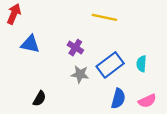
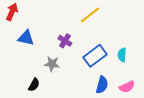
yellow line: (104, 17) -> (90, 15), turned -50
gray star: (80, 74) -> (52, 64), moved

